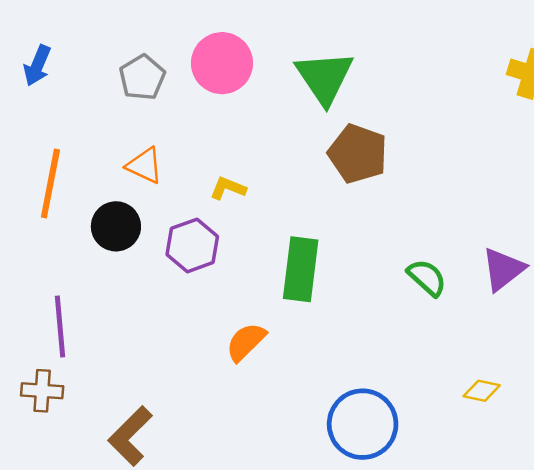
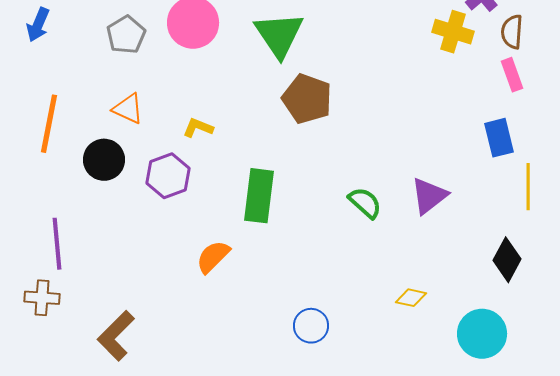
blue circle: (363, 424) -> (311, 326), size x0.6

